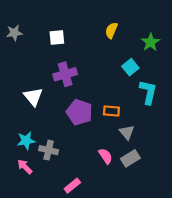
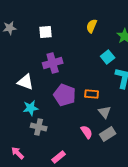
white triangle: (33, 97) -> (26, 82), turned -30
cyan star: (26, 141) -> (31, 108), moved
pink arrow: (25, 167) -> (18, 153), moved

